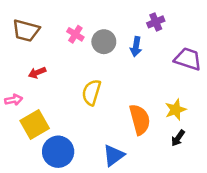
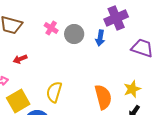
purple cross: (156, 22) -> (116, 18), size x1.6
yellow semicircle: (91, 92) -> (54, 92), moved

